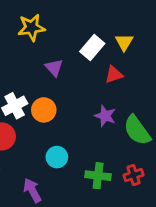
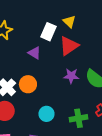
purple triangle: (54, 68) -> (34, 53), moved
red triangle: (114, 75) -> (69, 46), size x1.5

